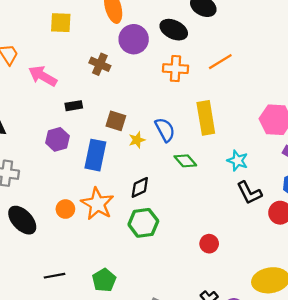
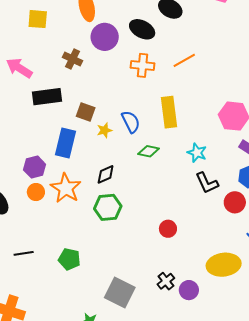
black rectangle: (74, 106) -> (47, 97), size x1.8
purple hexagon: (57, 139) -> (35, 167), moved
green diamond: (185, 161) -> (149, 151), turned -40
green pentagon: (104, 280) -> (69, 259), turned -30

